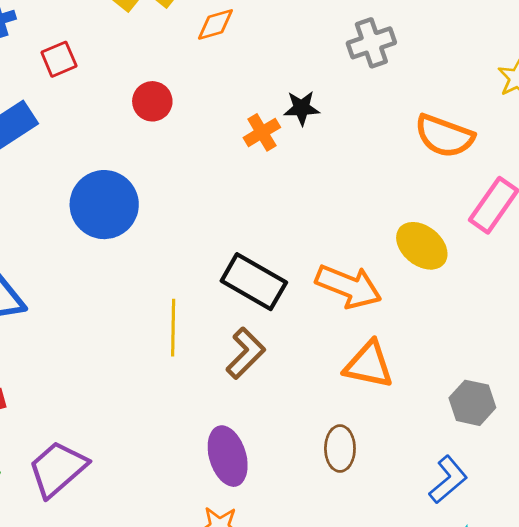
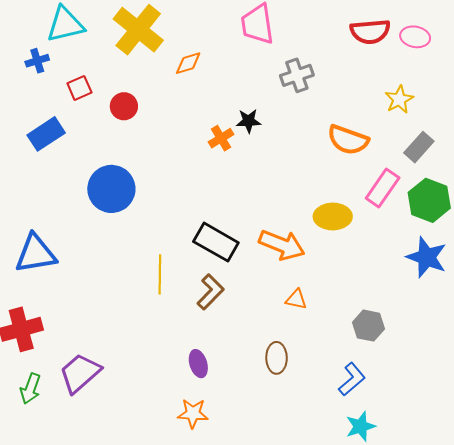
red circle: (152, 101) -> (124, 106), moved
yellow ellipse: (422, 246) -> (333, 216), turned -39
orange triangle: (369, 365) -> (296, 299), size x0.6
purple ellipse: (228, 456) -> (198, 364), size x0.7

